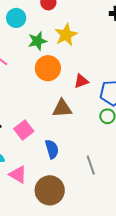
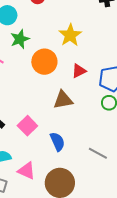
yellow star: (66, 35) -> (70, 35), moved
green star: (37, 41) -> (20, 39), moved
gray line: (91, 165) -> (98, 153), turned -36

